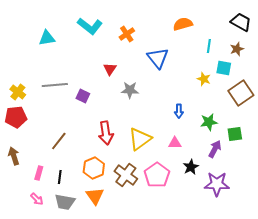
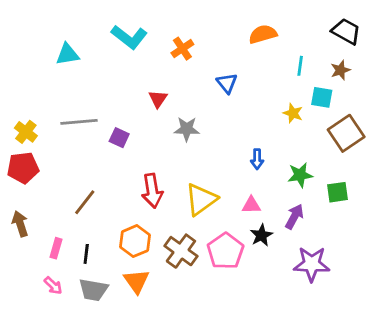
blue triangle: (158, 58) -> (227, 83), size x0.7
purple arrow: (215, 149) -> (294, 217), moved
black star: (191, 167) -> (261, 235), moved

